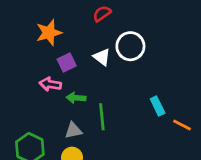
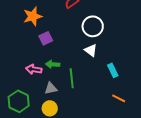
white triangle: (102, 57) -> (91, 50), moved
pink arrow: (50, 84) -> (34, 69), moved
orange line: (182, 125) -> (119, 98), moved

